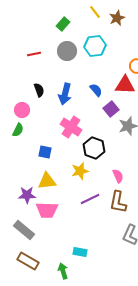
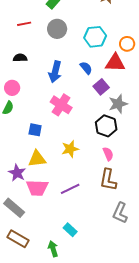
cyan hexagon: (95, 46) -> (95, 37), moved
red line: (34, 54) -> (24, 24), moved
black semicircle: (39, 90) -> (20, 58), moved, turned -72
black hexagon: (94, 148) -> (106, 126), moved
purple star: (27, 195) -> (17, 173), turned 30
purple line: (90, 199) -> (70, 189), moved
cyan rectangle: (80, 252) -> (70, 230), turned 32

